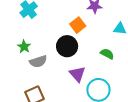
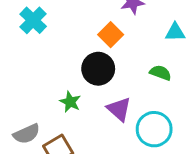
green star: (24, 47) -> (70, 102), moved
gray semicircle: (38, 62) -> (27, 134), moved

